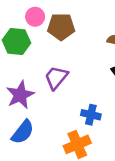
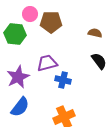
purple trapezoid: (56, 77) -> (47, 63), turned 35
blue cross: (91, 115) -> (63, 80), moved

